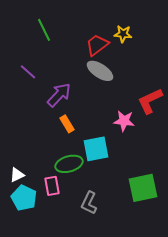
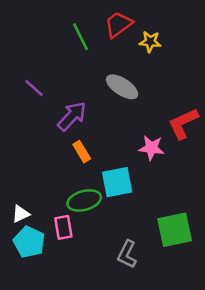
green line: (44, 30) -> (80, 37), moved
red trapezoid: (97, 45) -> (118, 24), moved
gray L-shape: (89, 203) -> (127, 254), moved

